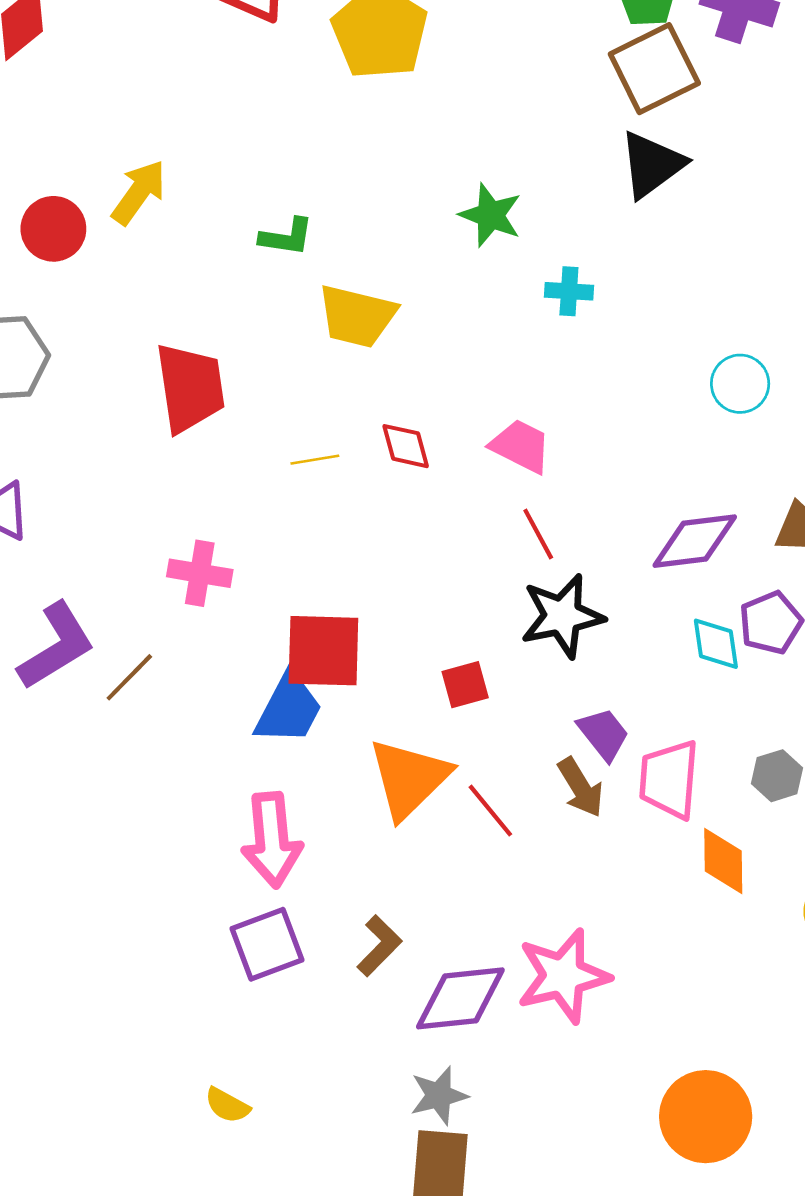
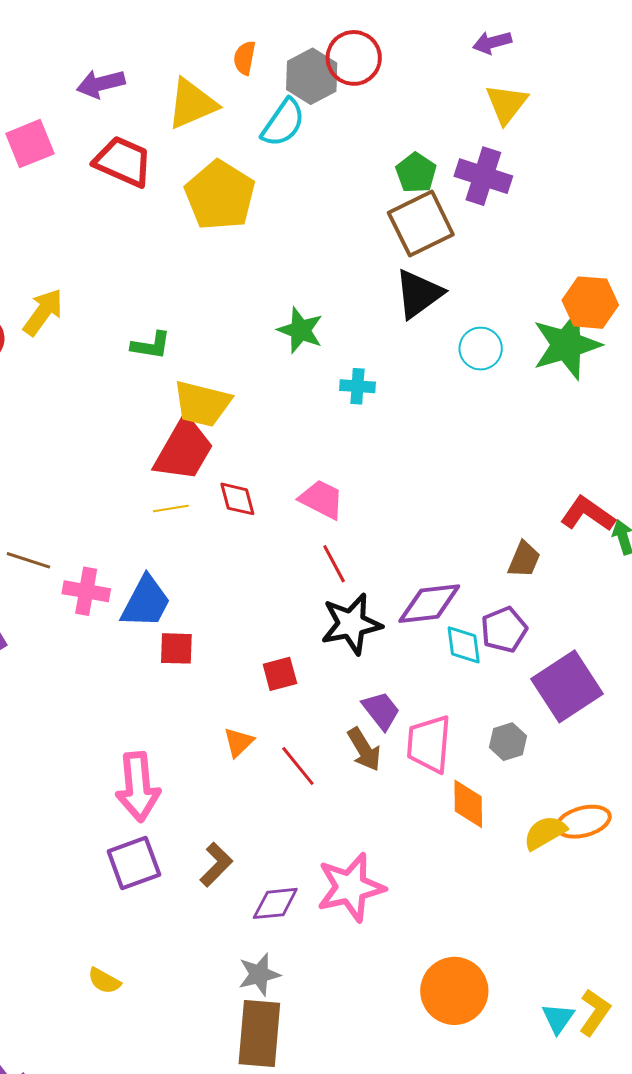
cyan circle: (740, 384) -> (481, 349), moved
red trapezoid: (190, 388) -> (184, 450), moved, turned 38
purple diamond: (695, 541) -> (429, 604), moved
red square: (323, 651) -> (176, 648), size x0.6
brown line: (129, 677) -> (28, 560), moved, turned 63
blue trapezoid: (289, 709) -> (146, 602), moved
orange triangle: (409, 778) -> (239, 742), size x0.5
purple diamond: (460, 998) -> (275, 903), size x0.7

